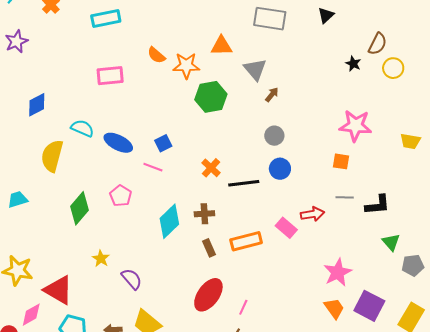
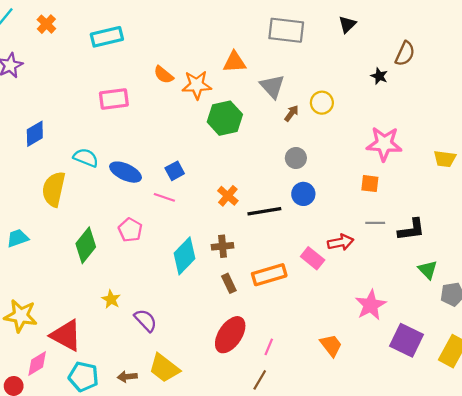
yellow circle: (393, 68) -> (322, 103), moved
orange trapezoid: (334, 308) -> (331, 345), moved

